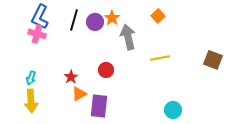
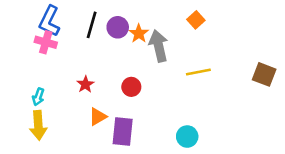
orange star: (112, 18) -> (139, 34), moved
red star: (71, 77) -> (85, 84), moved
cyan circle: (173, 110) -> (187, 137), moved

